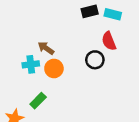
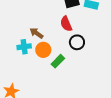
red semicircle: (109, 41) -> (66, 24), moved
green rectangle: (38, 101) -> (58, 61), moved

